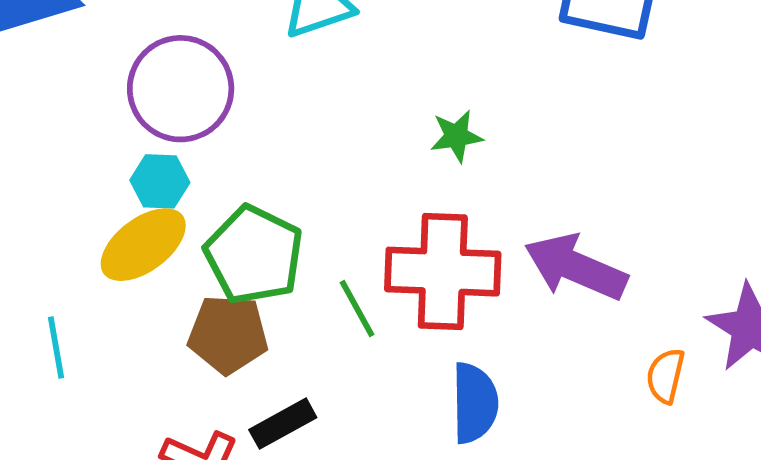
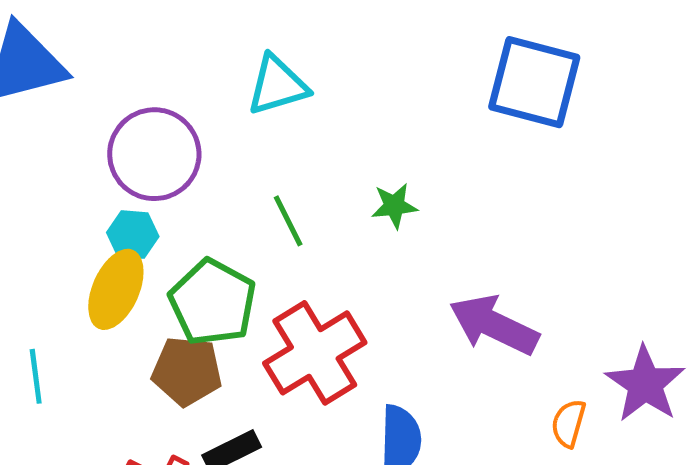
yellow ellipse: (143, 245) -> (116, 289), turned -32
red cross: (443, 272) -> (315, 353), moved, turned -36
green line: (357, 309) -> (288, 221), moved

